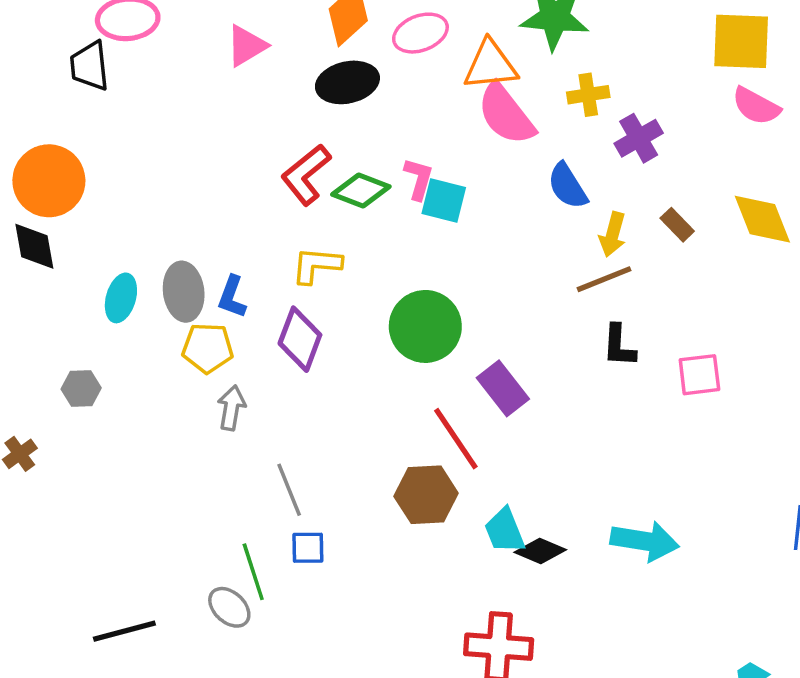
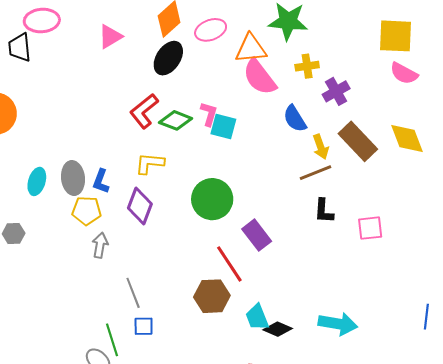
black ellipse: (347, 82) -> (168, 58), turned -44
brown rectangle: (677, 225) -> (358, 141), size x2.0
yellow arrow: (613, 234) -> (321, 147), turned -35

